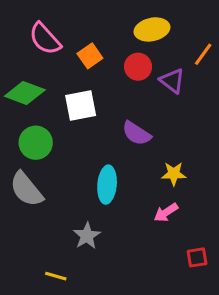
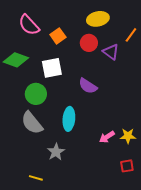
green circle: (36, 143) -> (36, 94), moved
yellow star: (174, 174) -> (128, 136), moved
gray semicircle: (26, 189) -> (32, 123), moved

